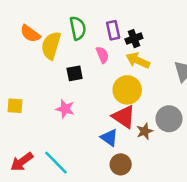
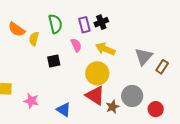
black cross: (134, 39) -> (101, 22), moved
yellow semicircle: (51, 46) -> (34, 39), size x0.6
pink star: (65, 109) -> (31, 101), moved
blue triangle: (109, 138) -> (64, 110), moved

